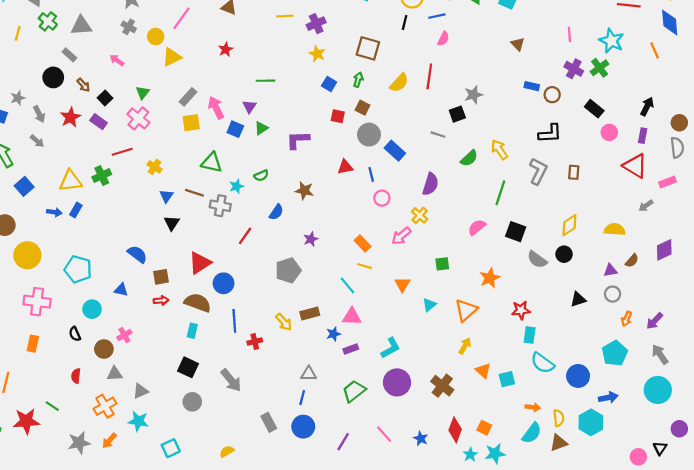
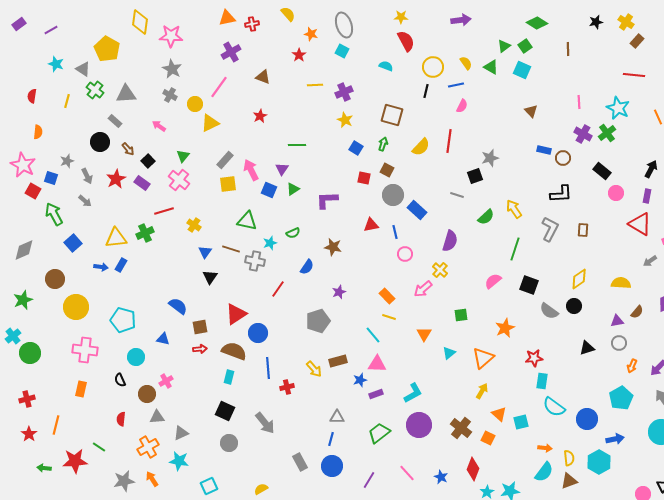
orange square: (484, 428) -> (488, 438), moved
orange arrow: (109, 441) -> (152, 479), turned 105

